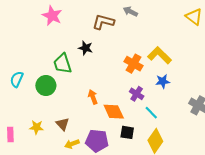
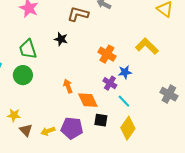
yellow L-shape: (160, 55) -> (147, 46), moved
green trapezoid: (63, 64) -> (28, 49), moved
blue star: (163, 81) -> (125, 72), moved
brown triangle: (63, 124) -> (26, 130), moved

